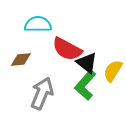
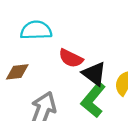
red semicircle: (67, 49) -> (71, 58), size x0.7

